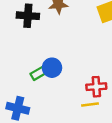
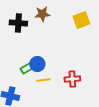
yellow line: (90, 104) -> (43, 80), moved

